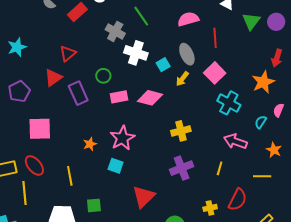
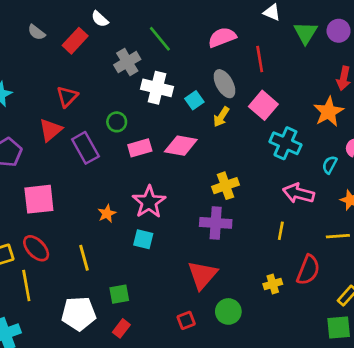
gray cross: (115, 31) -> (127, 62), turned 36
purple cross: (182, 168) -> (216, 223), moved, turned 30
red triangle: (144, 197) -> (202, 275), moved

